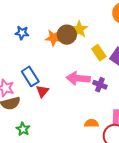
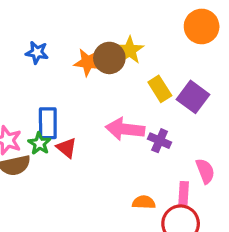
blue rectangle: (30, 76) -> (48, 123), turned 30
red triangle: (42, 91) -> (67, 148), turned -32
green star: (23, 129) -> (39, 143), moved

